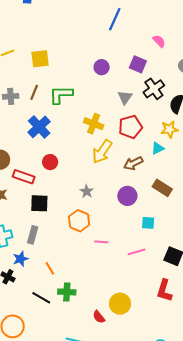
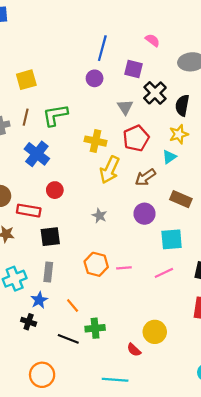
blue line: (115, 19) -> (102, 48), moved
orange hexagon: (79, 221) -> (96, 264), moved
cyan square: (148, 223) -> (172, 239), size x1.5

